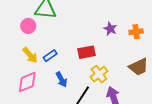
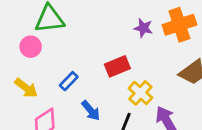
orange cross: (136, 32) -> (179, 25), size x1.6
yellow arrow: (30, 55) -> (26, 88), moved

